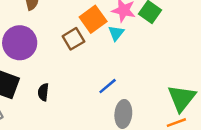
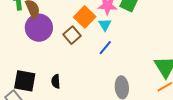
purple circle: (20, 43) -> (39, 28), moved
blue line: (108, 86) -> (105, 48), moved

